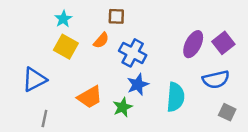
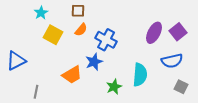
brown square: (116, 16) -> (78, 11), moved
cyan star: (63, 19) -> (41, 13), moved
blue triangle: (34, 79) -> (16, 61), moved
blue star: (138, 84) -> (94, 62), moved
green star: (123, 107) -> (114, 87), moved

